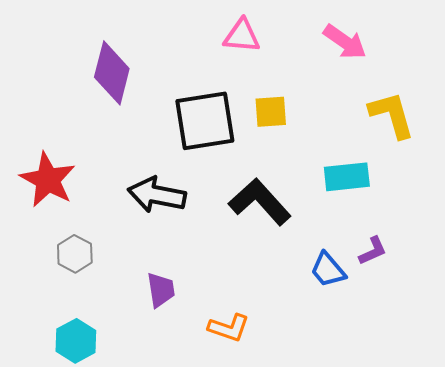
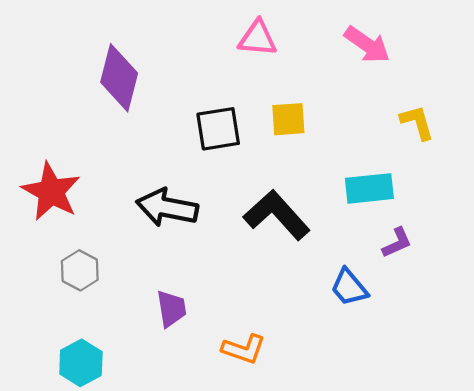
yellow L-shape: (392, 115) -> (417, 122), size x0.7
black square: (205, 121) -> (218, 129), size x0.7
purple L-shape: (373, 251) -> (397, 243), moved

